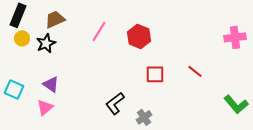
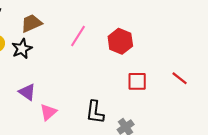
black L-shape: (115, 103) -> (95, 112), turned -45
pink triangle: (45, 107) -> (48, 112), moved

